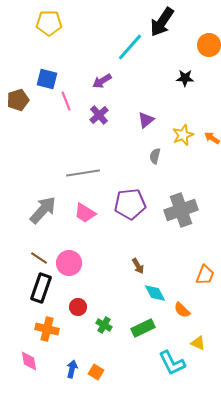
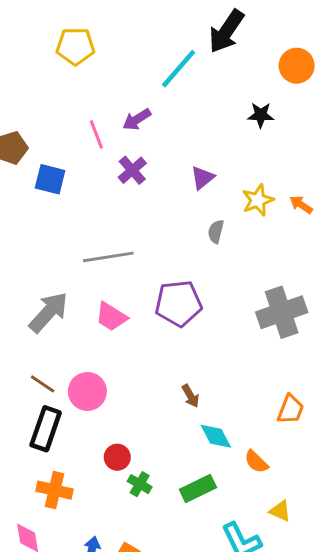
yellow pentagon: (49, 23) -> (75, 46), moved
blue square: (47, 79) -> (50, 179), moved
pink line: (66, 101) -> (96, 134), moved
gray cross: (181, 210) -> (282, 312), moved
red circle: (78, 307) -> (117, 457), moved

